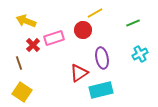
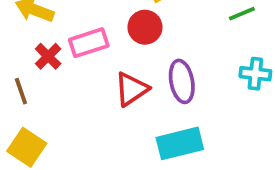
cyan cross: (140, 54) -> (255, 74), turned 35
red triangle: (79, 73) -> (131, 89), moved

